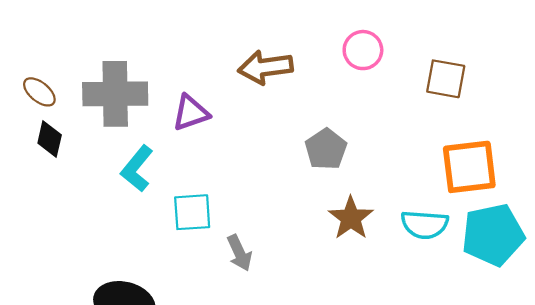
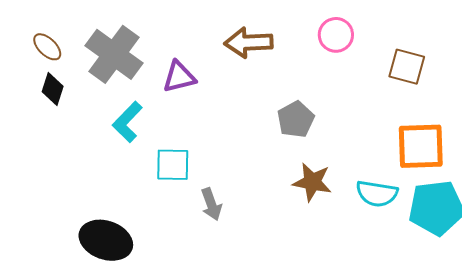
gray cross: (115, 94) -> (114, 54), turned 32
brown star: (351, 218) -> (312, 182), turned -30

